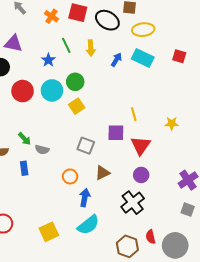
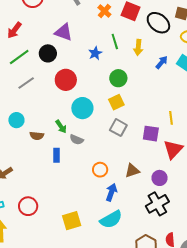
cyan circle: (52, 90) -> (82, 108), moved
gray square: (86, 146) -> (118, 128), moved
purple circle: (141, 175) -> (160, 178), moved

